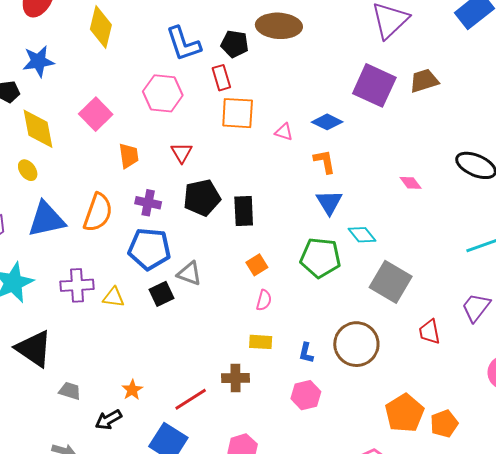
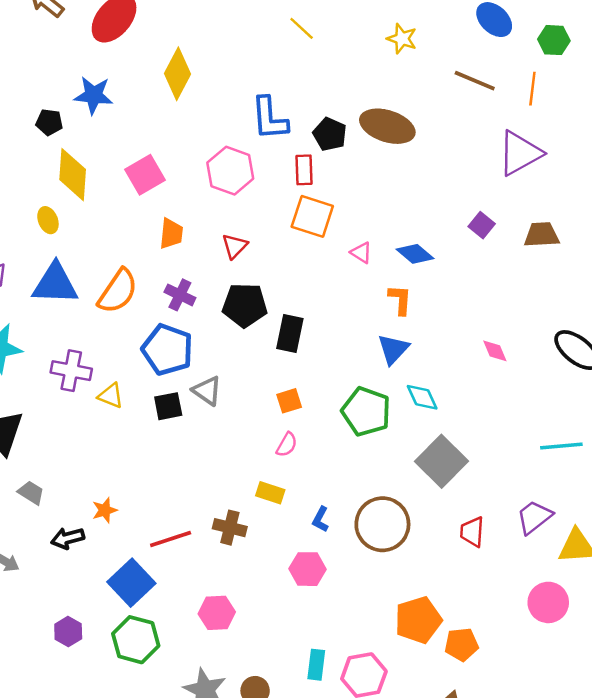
purple square: (374, 85) -> (482, 225), size x0.5

